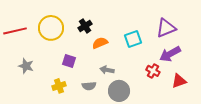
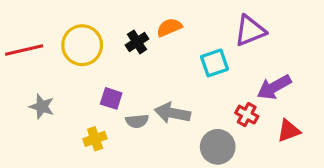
purple triangle: (166, 28) -> (250, 31), moved
orange semicircle: (100, 43) -> (169, 27), moved
gray arrow: (107, 70) -> (172, 113), size x1.5
gray semicircle: (89, 86) -> (137, 121), moved
gray circle: (119, 91) -> (218, 147), moved

